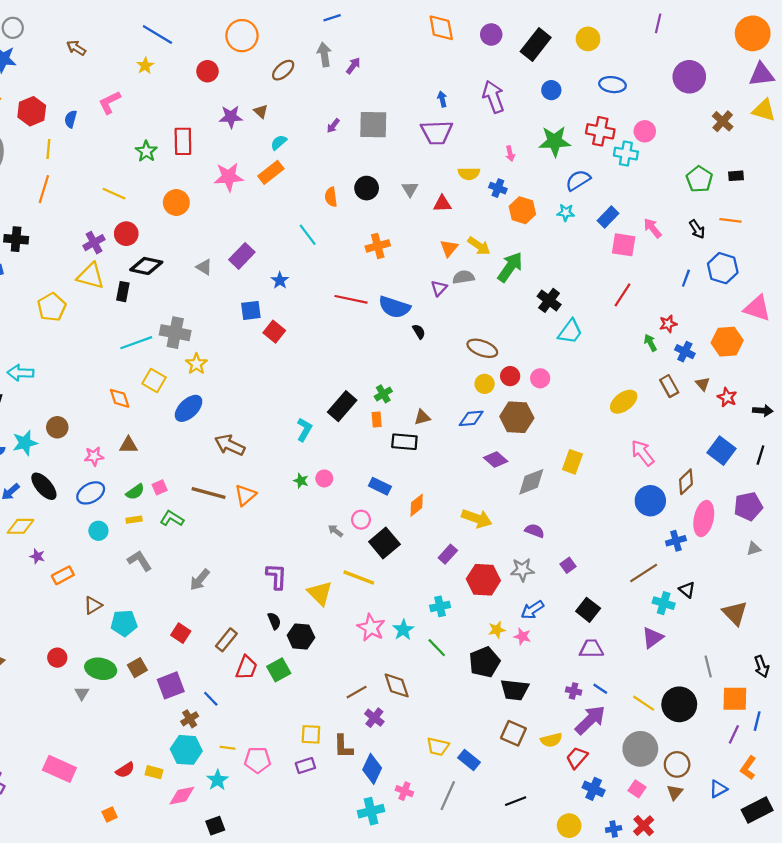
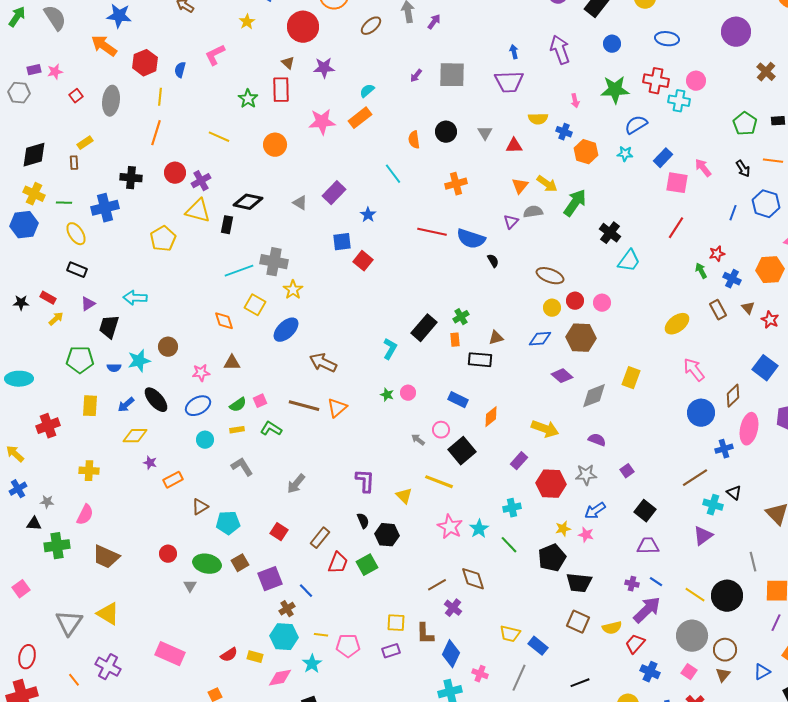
red circle: (207, 71) -> (303, 27), size x1.6
brown triangle: (261, 111) -> (288, 63), moved
red circle: (126, 234) -> (175, 173), moved
yellow triangle: (320, 593) -> (404, 496), size x0.7

